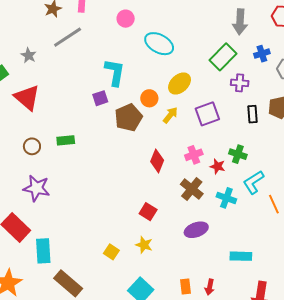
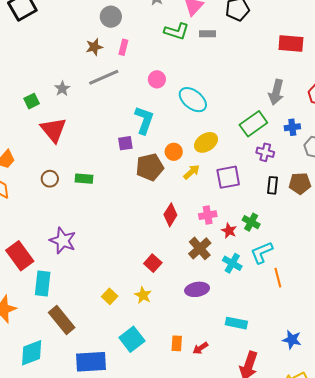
pink circle: (126, 19) -> (157, 79), moved
purple star: (36, 188) -> (63, 241), moved
red arrow: (210, 287) -> (200, 348), turned 35

